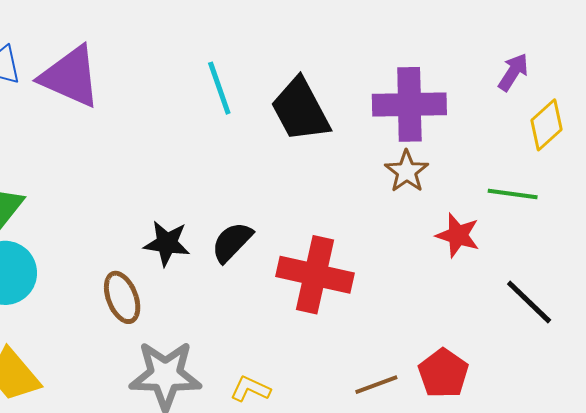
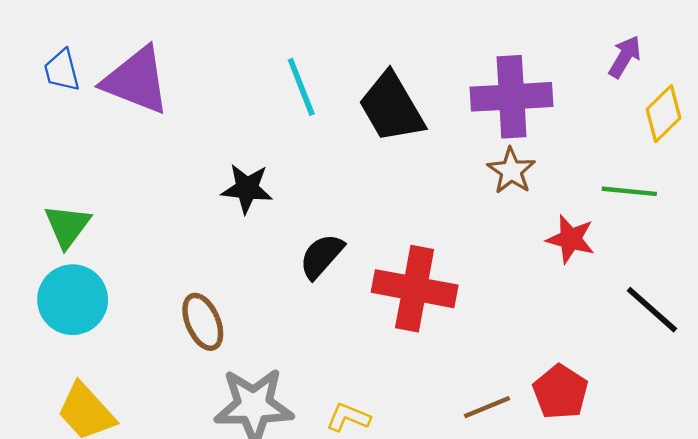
black star: (167, 243) -> (247, 189), moved

